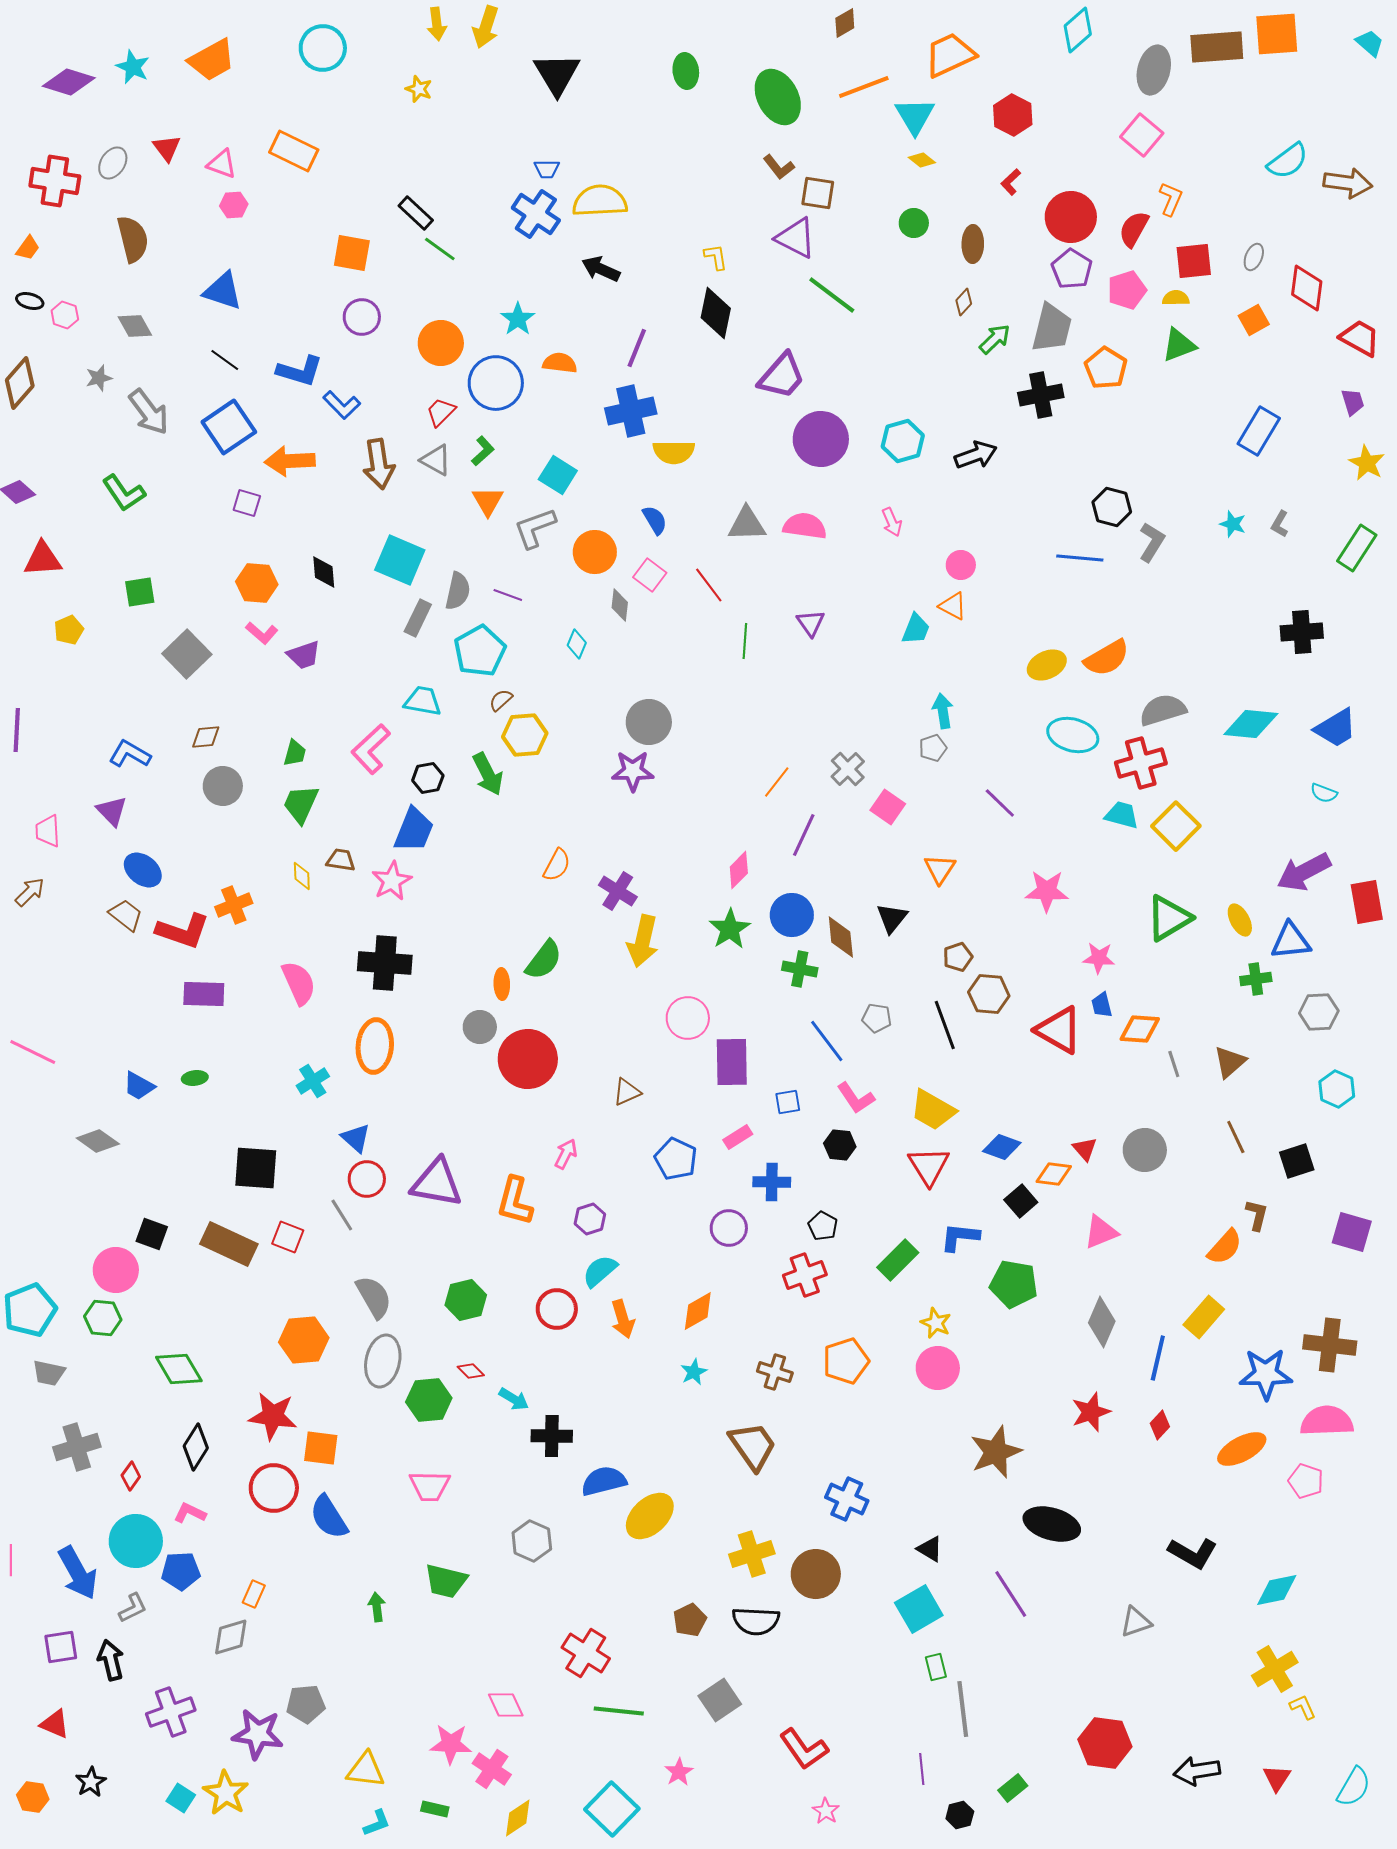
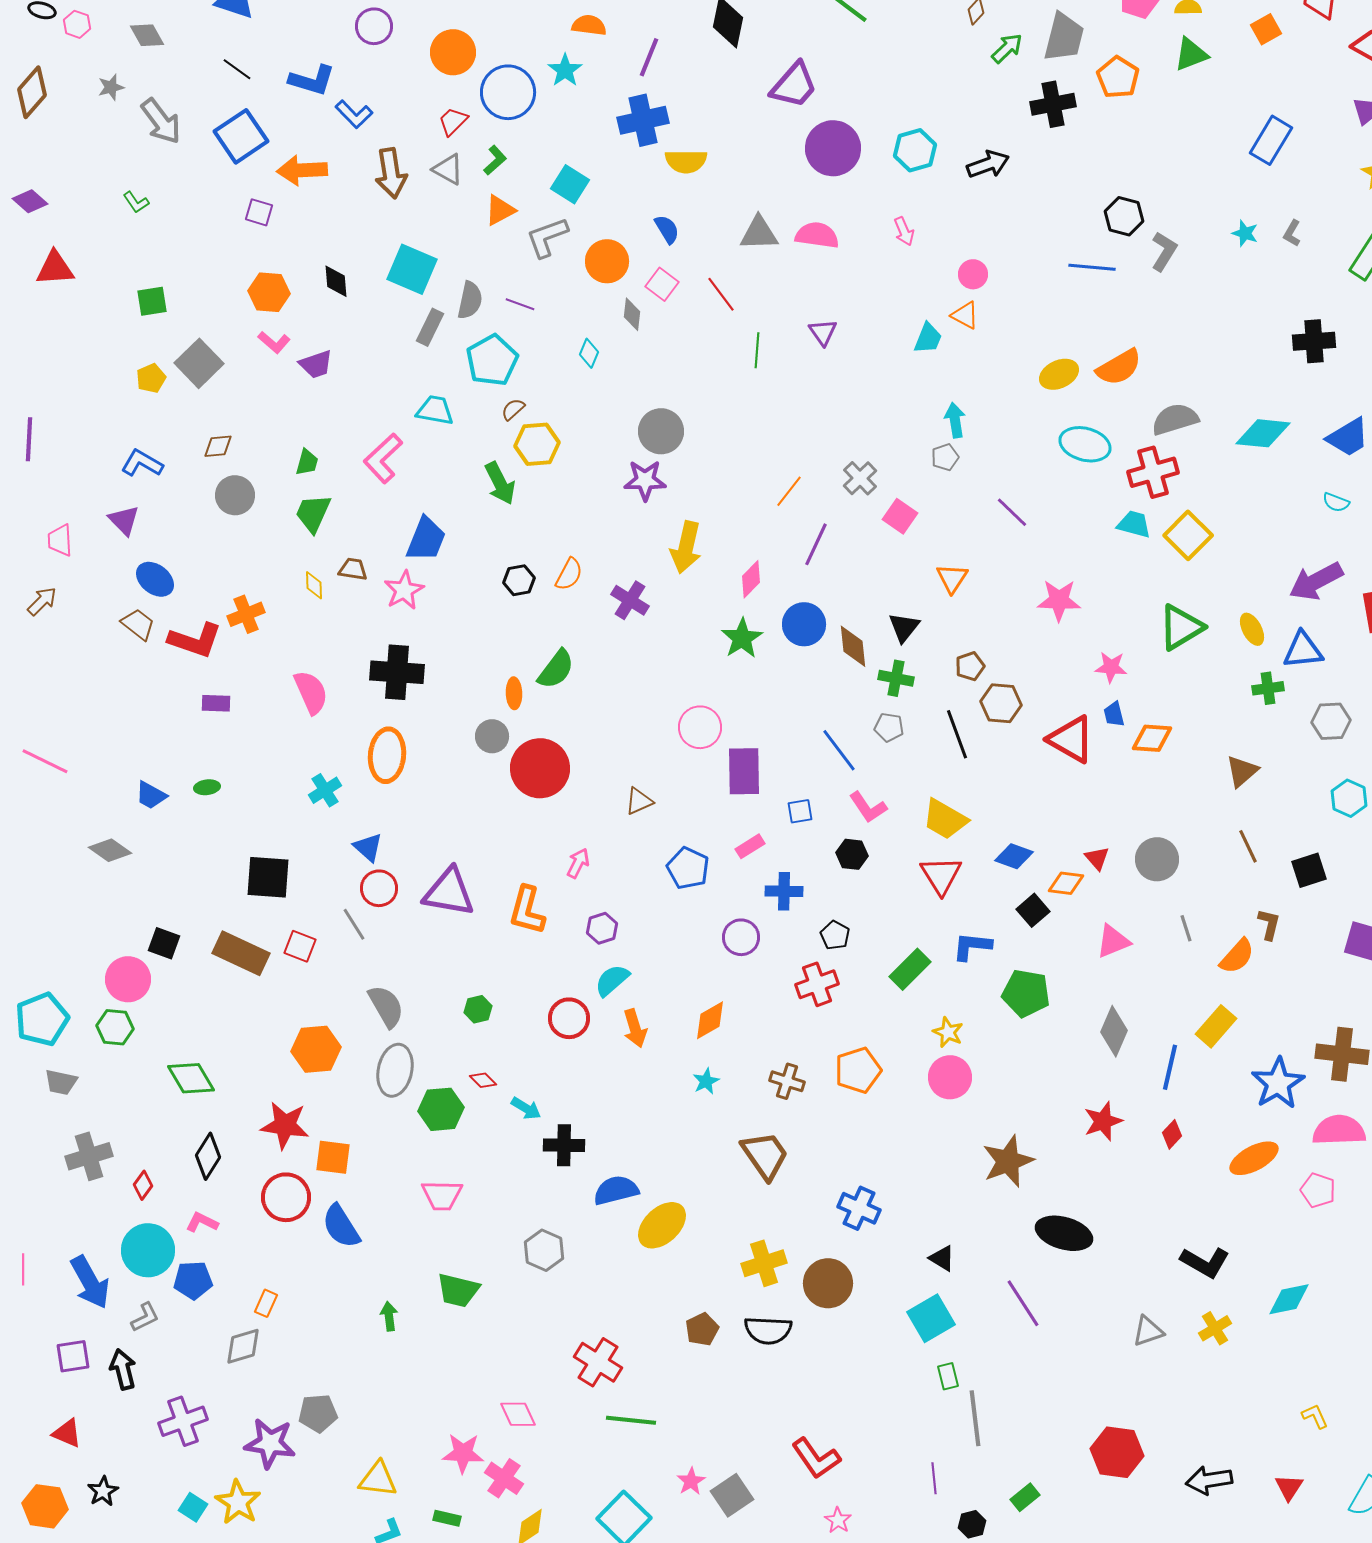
cyan star: (518, 319) -> (565, 70), moved
orange semicircle: (560, 363) -> (589, 25), moved
green L-shape: (124, 493) -> (136, 202), size x0.6
orange triangle: (488, 501) -> (500, 210), turned 32
yellow pentagon: (69, 630) -> (151, 378), moved
black hexagon: (428, 778) -> (519, 580), moved
yellow arrow: (643, 941) -> (686, 547), moved
green cross: (800, 969) -> (896, 678), moved
purple rectangle: (204, 994) -> (216, 703), size x0.7
gray line: (1174, 1064) -> (1186, 928), moved
green hexagon: (466, 1300) -> (478, 1009), size x0.7
blue star: (1266, 1374) -> (1278, 1083), turned -30
yellow cross: (1275, 1669) -> (1215, 1328), moved, size x0.7
gray square: (720, 1700) -> (732, 1495), moved
orange hexagon: (33, 1797) -> (45, 1506), size x1.4

